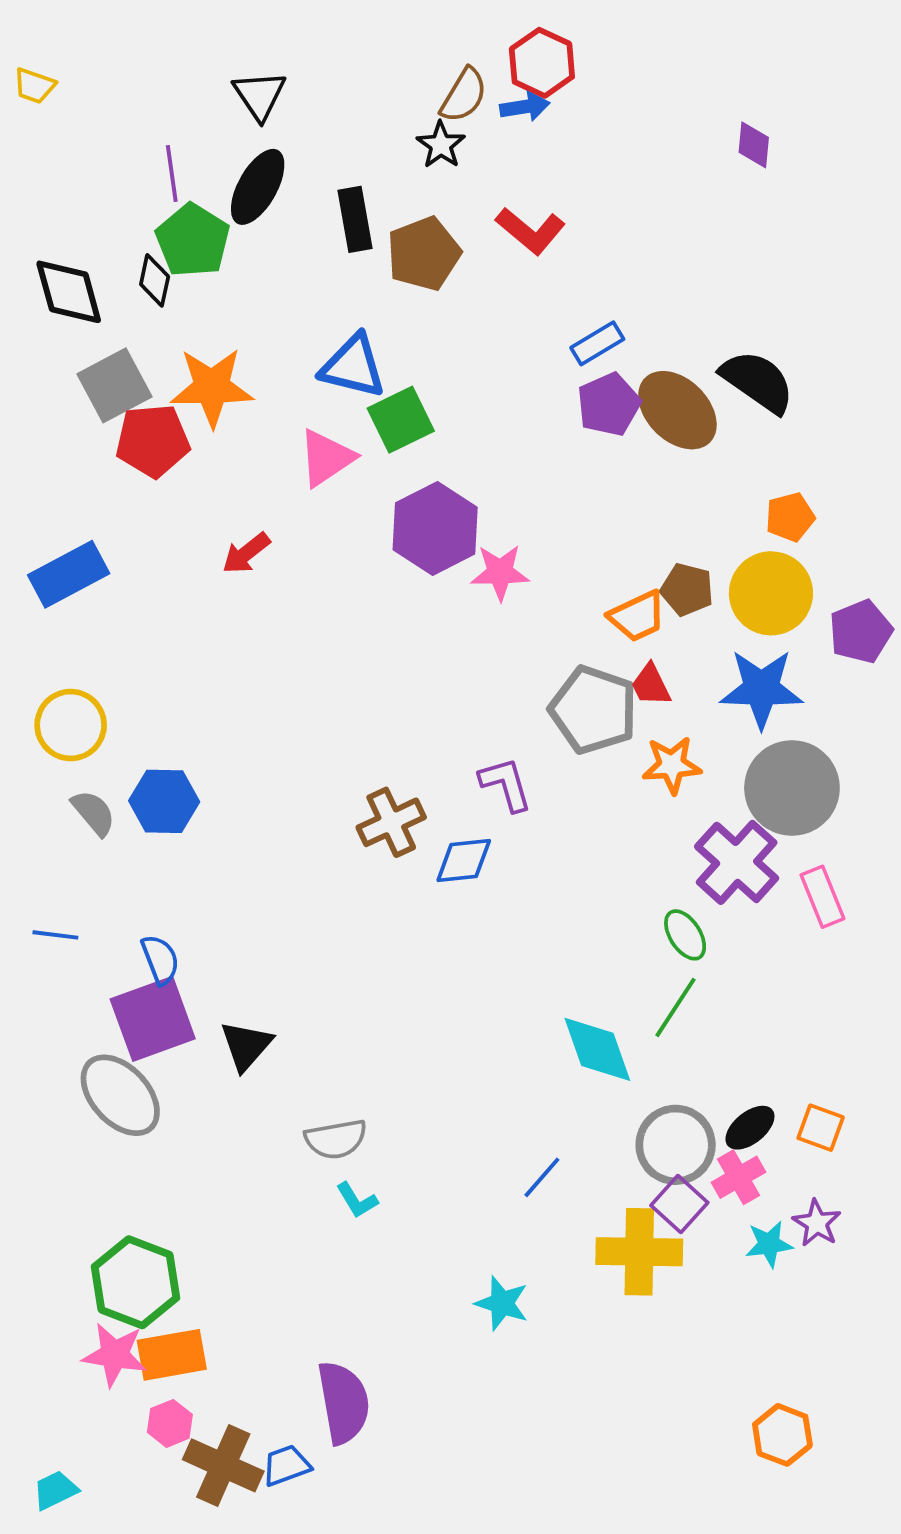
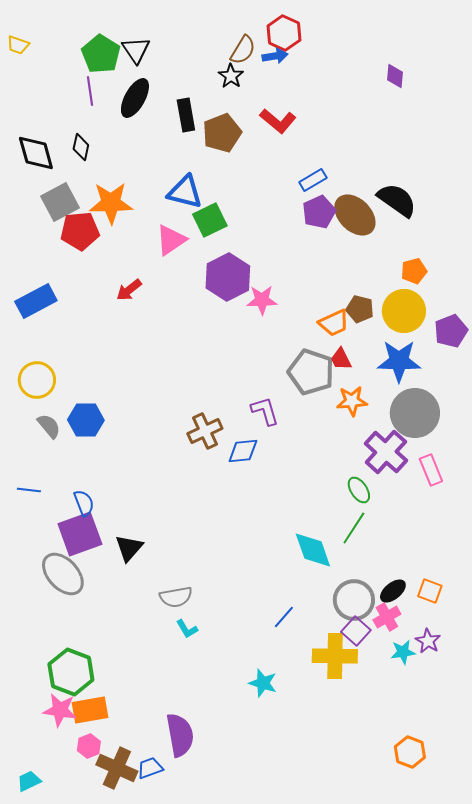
green pentagon: (193, 240) -> (101, 54), moved

